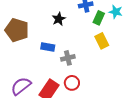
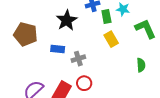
green rectangle: (99, 18) -> (106, 16), turned -32
black star: (59, 19) -> (67, 20), size x1.5

